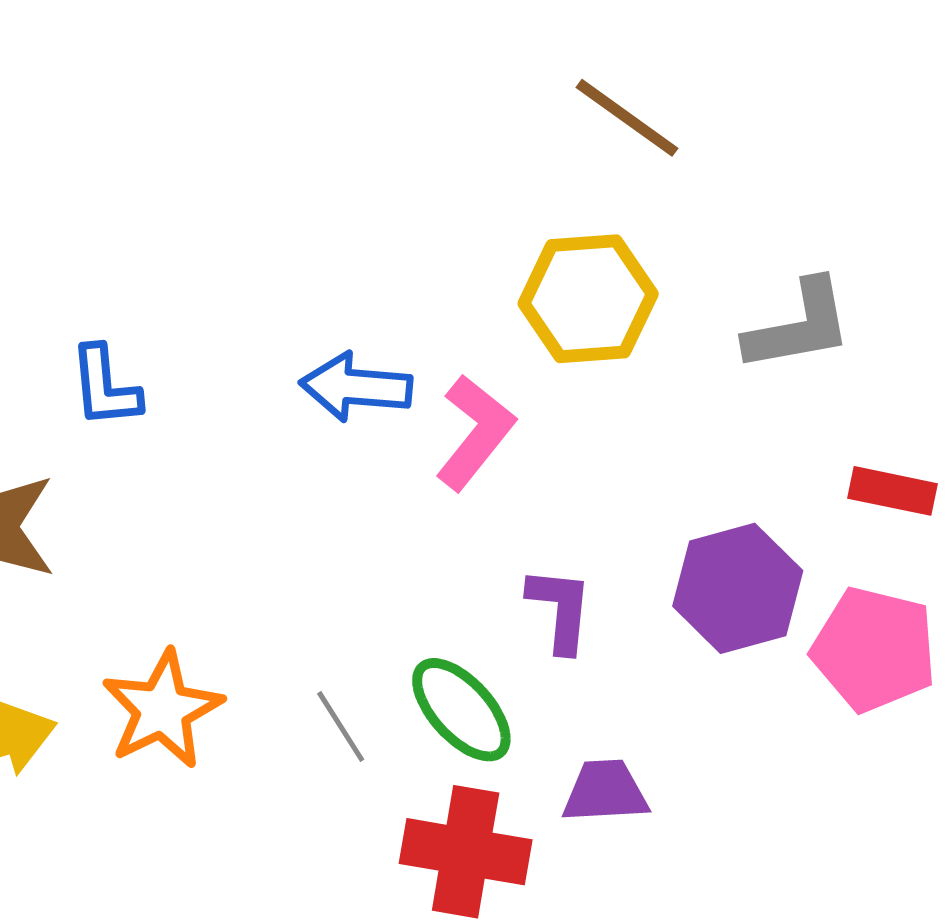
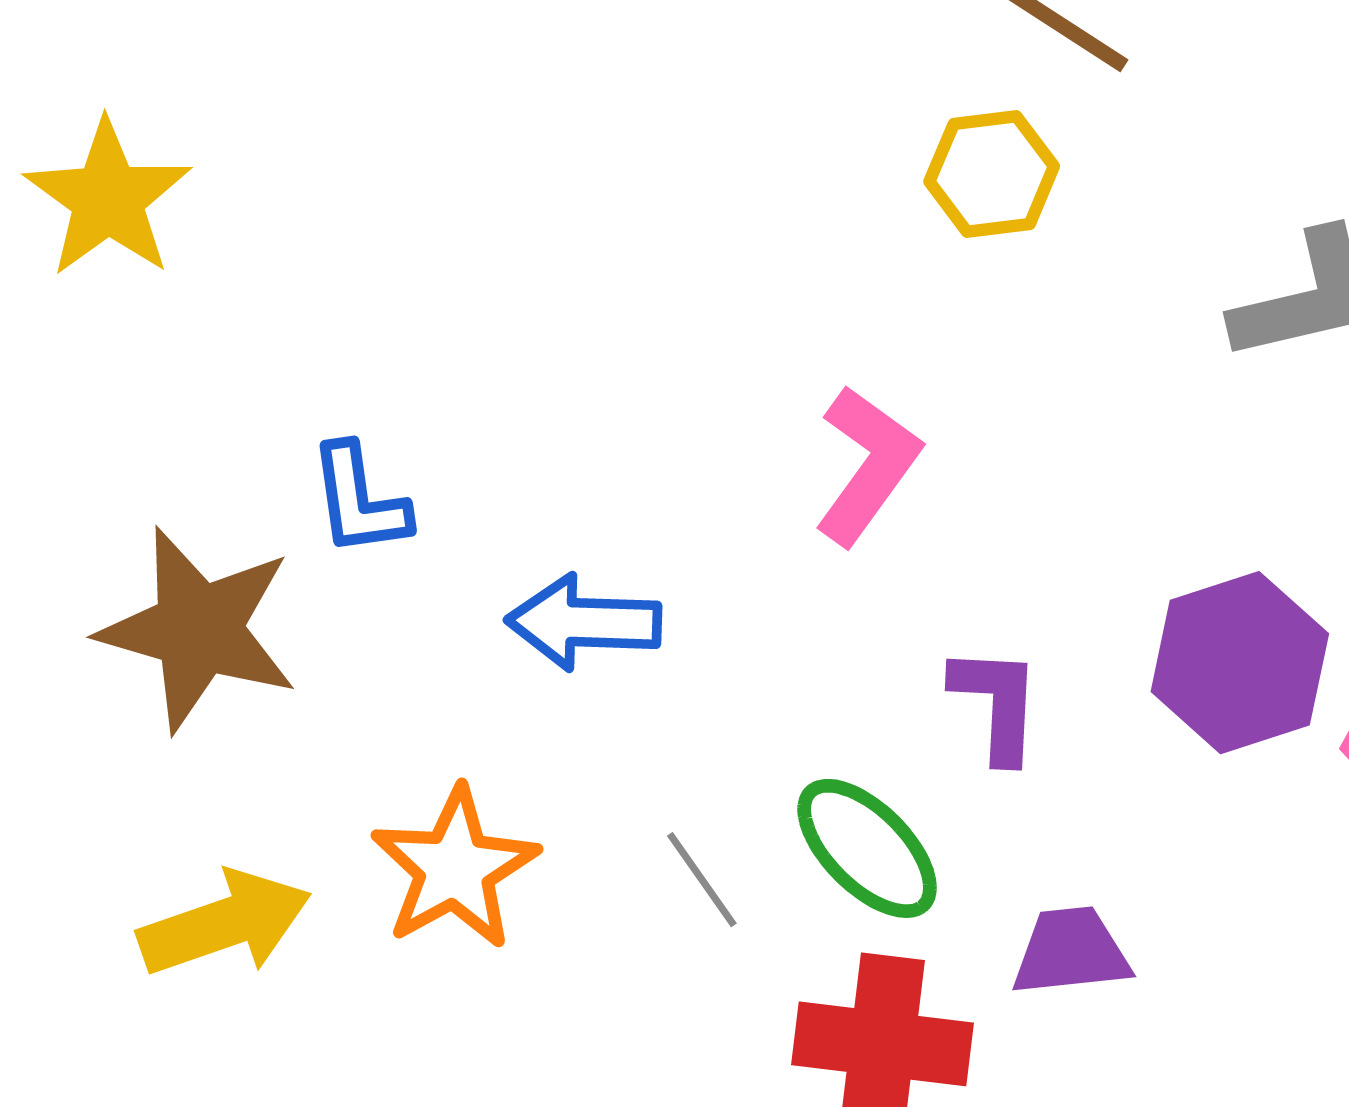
yellow hexagon: (588, 299) -> (992, 174), moved, size x0.7
blue L-shape: (105, 387) -> (359, 500), moved
blue arrow: (356, 387) -> (584, 622), moved

